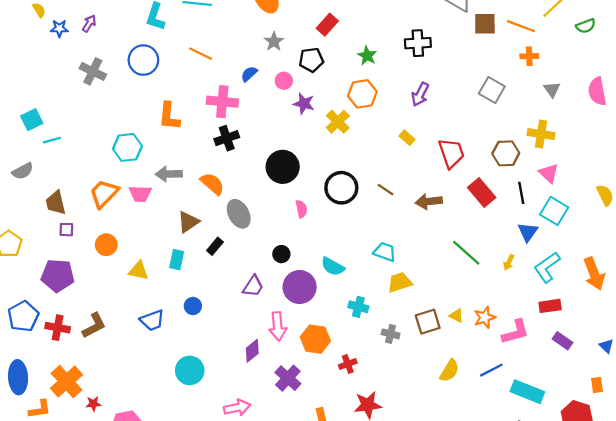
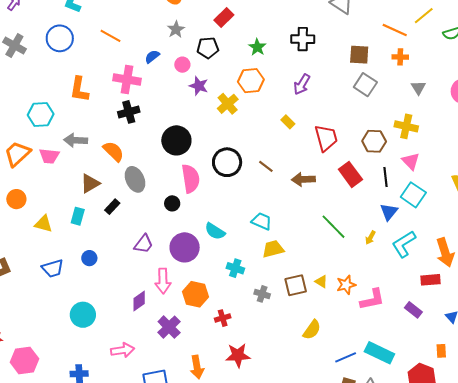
brown square: (485, 24) -> (359, 55), moved
pink semicircle: (301, 209) -> (191, 179), size x1.8
black circle: (281, 254) -> (172, 203), moved
red rectangle: (550, 306) -> (430, 280), moved
blue line: (491, 370) -> (346, 357), moved

